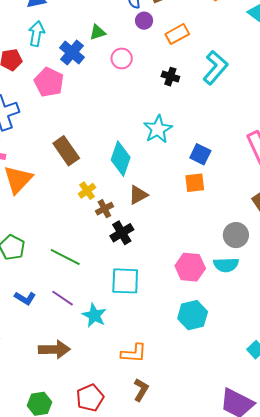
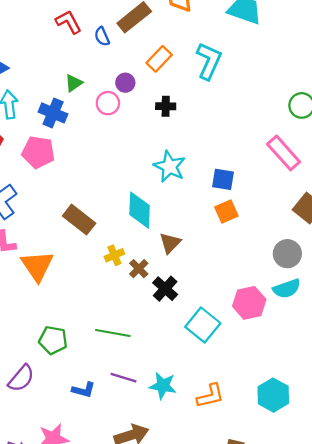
purple circle: (144, 21) -> (125, 83), moved
cyan L-shape: (215, 68) -> (209, 61), moved
yellow cross: (87, 191) -> (114, 255), turned 30
cyan square: (125, 281) -> (203, 325), moved, turned -36
cyan hexagon: (193, 315) -> (273, 395), moved
orange L-shape: (134, 353) -> (210, 396), moved

